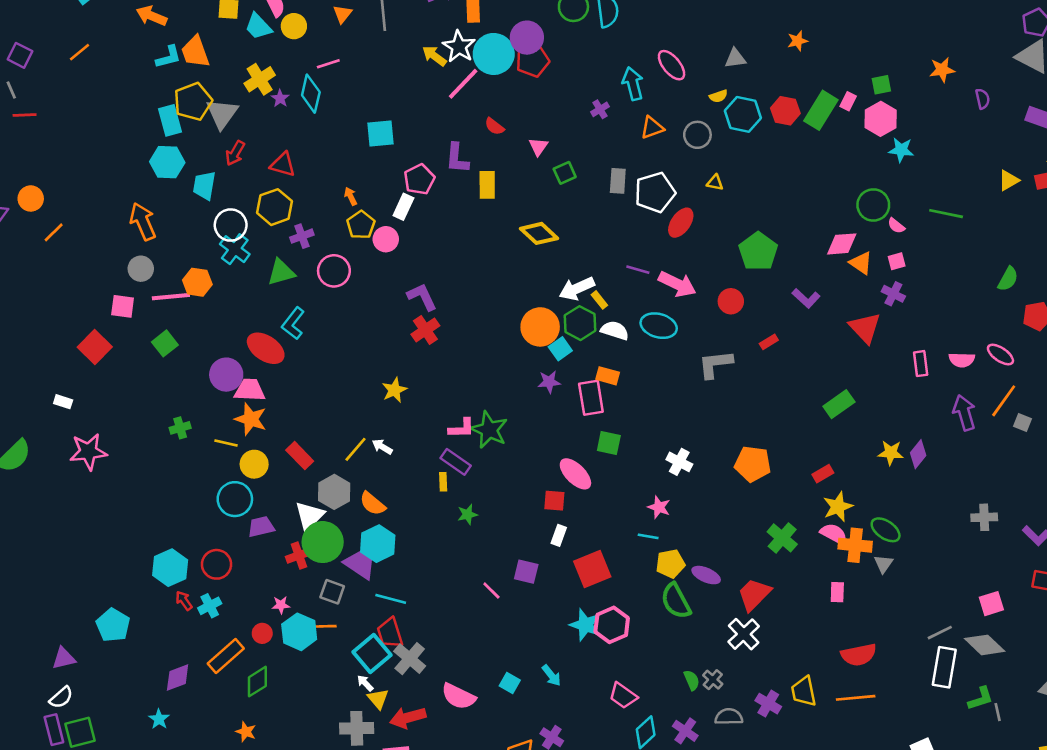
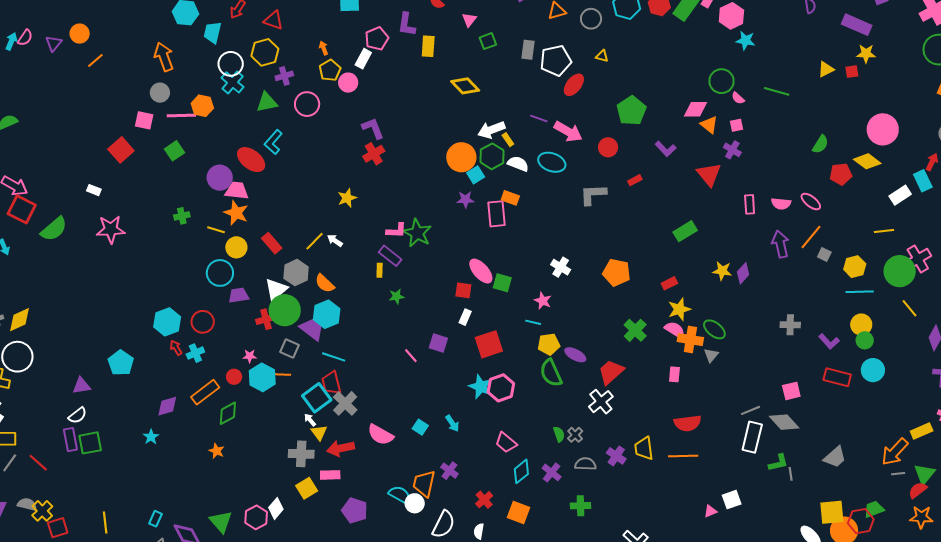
green square: (609, 443) -> (502, 283), moved

